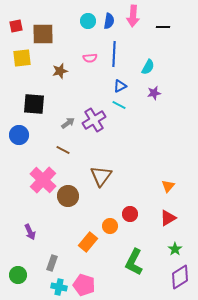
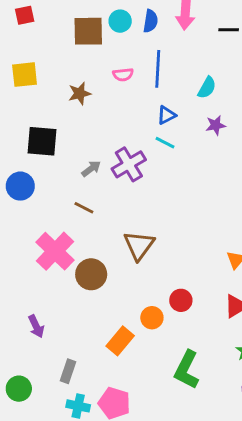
red square: (16, 26) -> (25, 15), moved
brown square: (43, 34) -> (88, 31), moved

